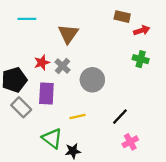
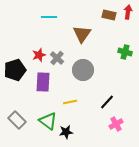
cyan line: (27, 19) -> (49, 17), moved
red arrow: (142, 30) -> (128, 12), moved, turned -64
brown triangle: (68, 34) -> (82, 34), moved
gray rectangle: (21, 107) -> (17, 120), moved

